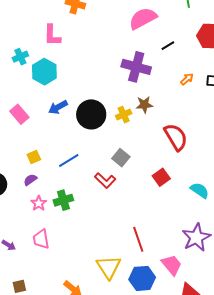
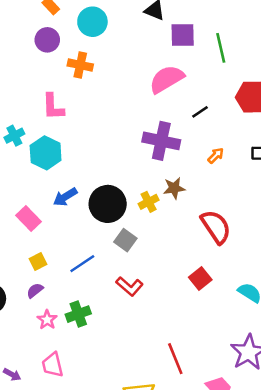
orange arrow: (187, 79) -> (216, 156), moved
pink rectangle: (19, 114) -> (28, 219), moved
gray square: (121, 158) -> (125, 240), moved

